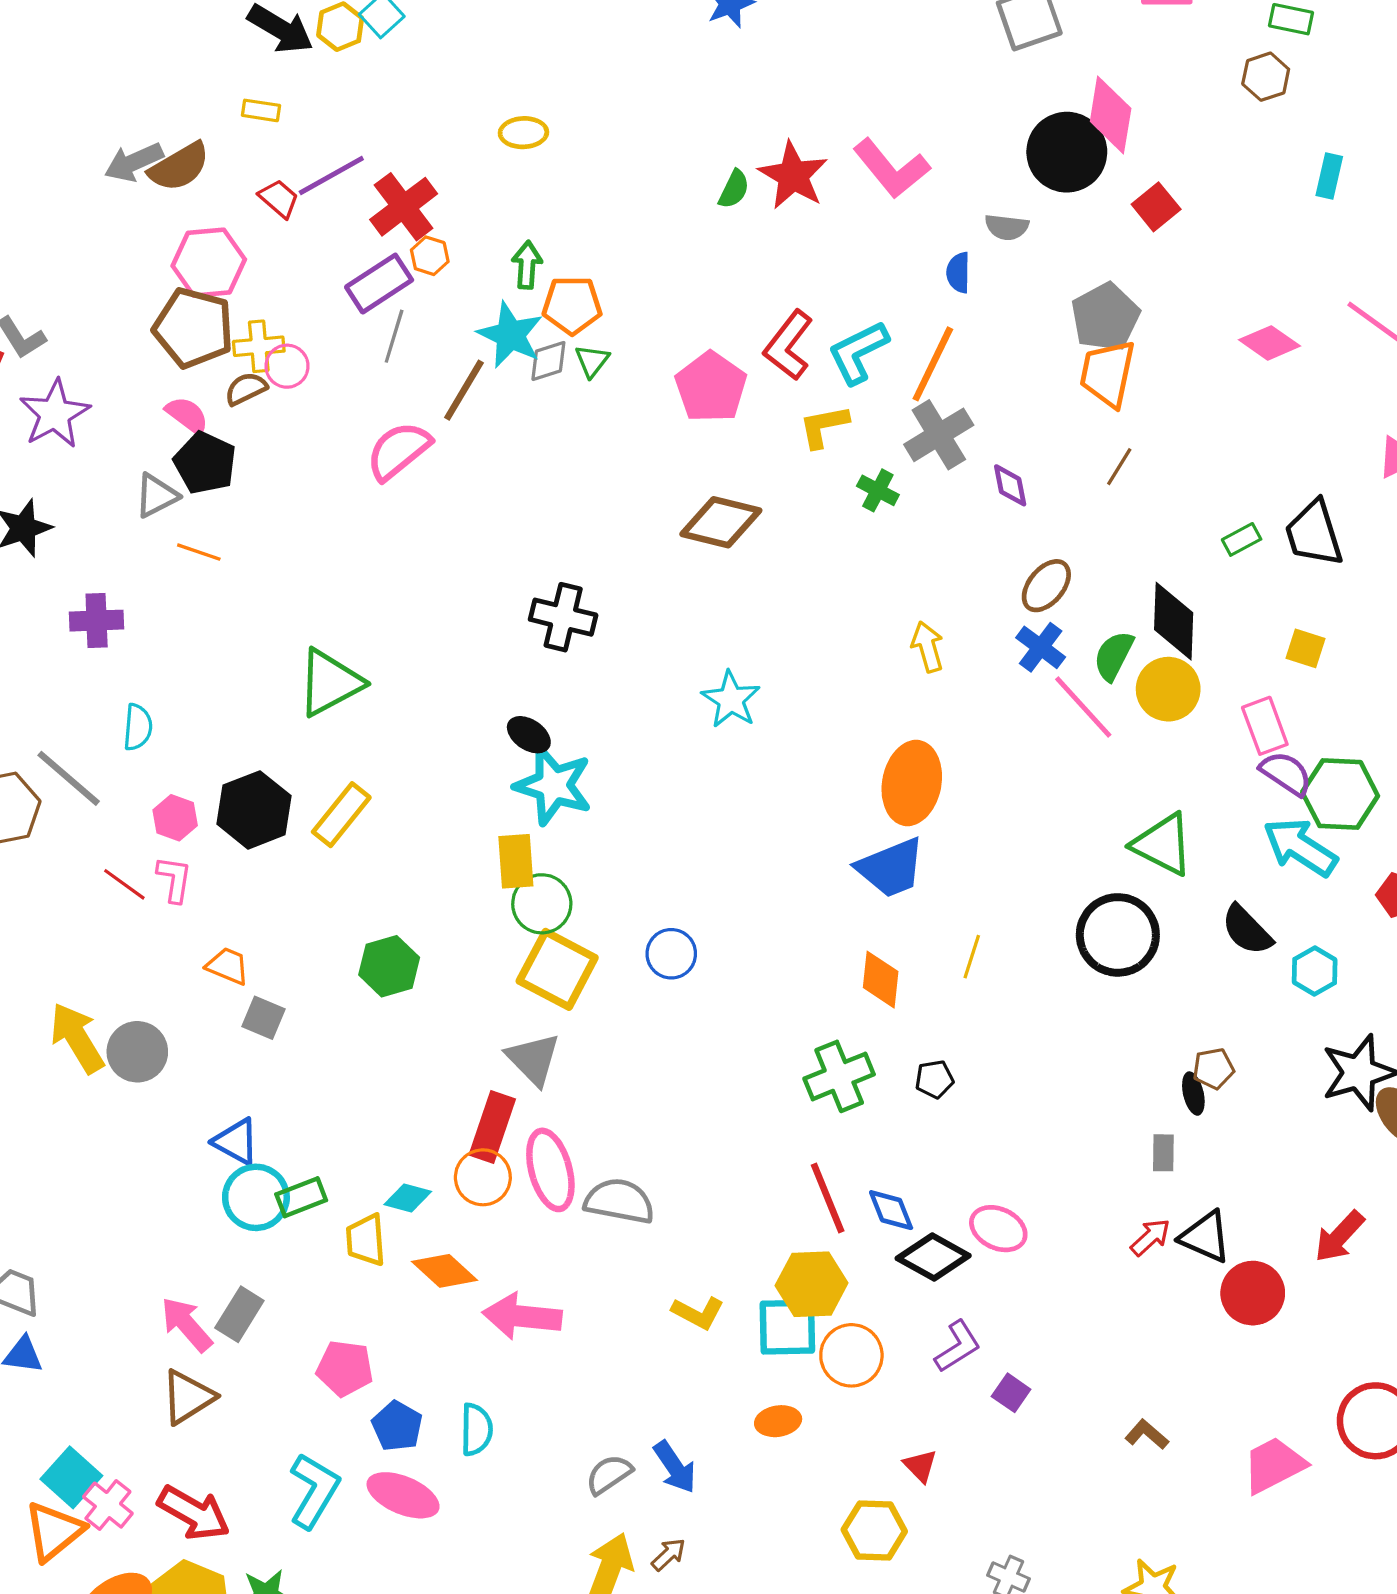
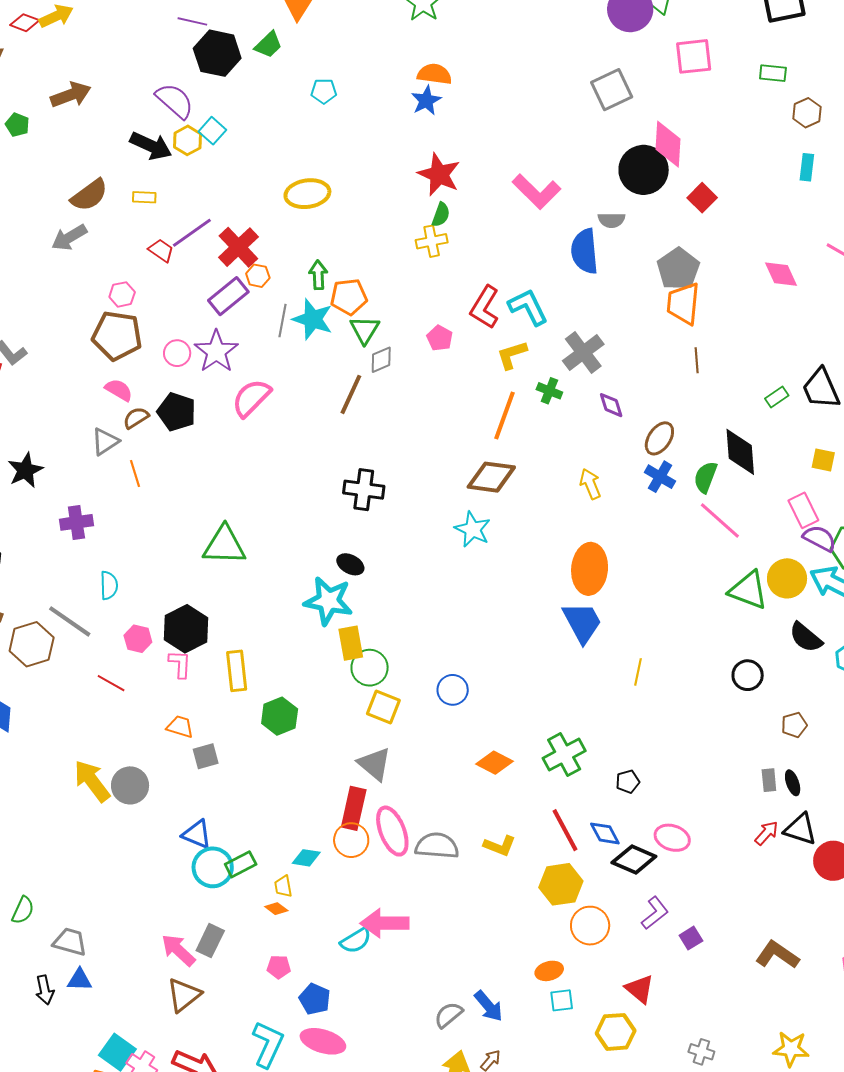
brown hexagon: (1266, 77) -> (807, 113), moved
yellow ellipse: (523, 133) -> (307, 194), size x1.5
brown semicircle: (179, 167) -> (89, 195), moved
red star: (793, 176) -> (439, 174), moved
pink hexagon: (209, 263) -> (122, 294), size x0.6
blue semicircle: (958, 273) -> (585, 251), size x1.8
gray line: (394, 336) -> (282, 321), moved
pink diamond: (1270, 343) -> (781, 274), turned 36
yellow cross: (259, 346) -> (432, 241), moved
cyan L-shape: (858, 352) -> (528, 307), turned 96
gray diamond: (548, 361) -> (381, 360), moved
green triangle: (592, 361) -> (365, 330), size x1.4
orange line: (933, 364) -> (505, 416), moved
pink pentagon: (711, 387) -> (440, 338), size x0.6
brown semicircle: (246, 389) -> (136, 418), moved
brown line: (464, 390) -> (351, 394), moved
purple star: (55, 414) -> (216, 351), moved
black pentagon: (205, 463) -> (177, 412), moved
brown line: (1119, 467) -> (697, 360), turned -30
purple diamond: (1010, 485) -> (611, 405), moved
brown diamond: (721, 522) -> (491, 477), moved
orange line: (199, 552) -> (135, 473), turned 60
green triangle: (330, 683) -> (224, 545), turned 36
yellow circle: (1168, 689) -> (787, 578), moved
pink line: (1083, 707) -> (720, 521), moved
cyan star: (553, 785) -> (328, 601), moved
yellow rectangle: (341, 815) -> (237, 671), moved, turned -39
blue trapezoid: (891, 868) -> (582, 622), turned -90
pink L-shape: (174, 879) -> (180, 664), moved
black circle: (1118, 935) -> (748, 675), moved, size x0.6
yellow square: (557, 969) -> (383, 707), size x0.7
orange diamond: (881, 980) -> (495, 763), moved, turned -63
gray square: (264, 1018) -> (206, 756), turned -32
black pentagon: (934, 1079) -> (628, 782), moved
black ellipse: (1193, 1094) -> (793, 783), moved
yellow trapezoid: (366, 1240) -> (283, 886), size x0.7
orange diamond: (444, 1271) -> (276, 909), moved, size x0.6
yellow L-shape: (698, 1313) -> (500, 846), moved
cyan square: (787, 1327) -> (562, 1000), moved, size x0.6
pink pentagon: (345, 1368) -> (279, 967), size x0.7
purple square: (1011, 1393) -> (691, 938), turned 30
cyan semicircle: (476, 1430) -> (356, 941), moved, turned 64
brown L-shape: (1147, 1434) -> (777, 955), size x1.6
red triangle: (920, 1466) -> (640, 989), size x1.4

